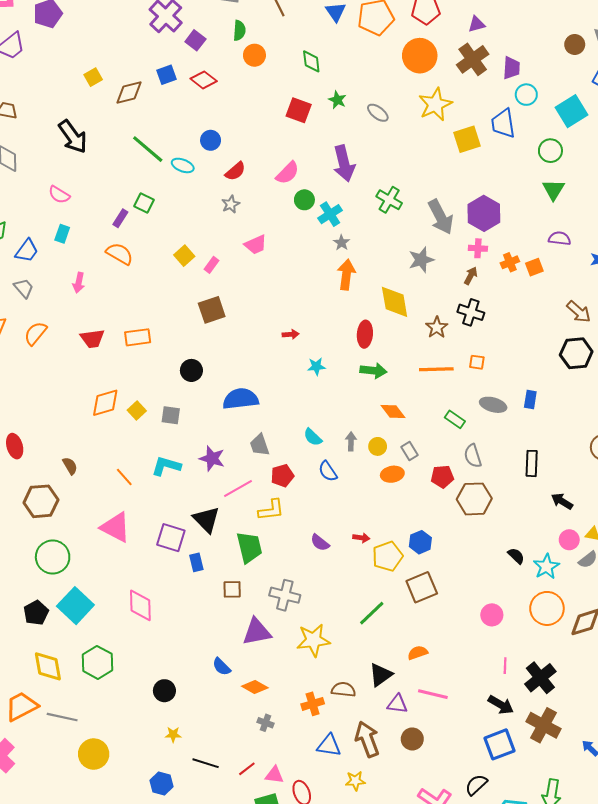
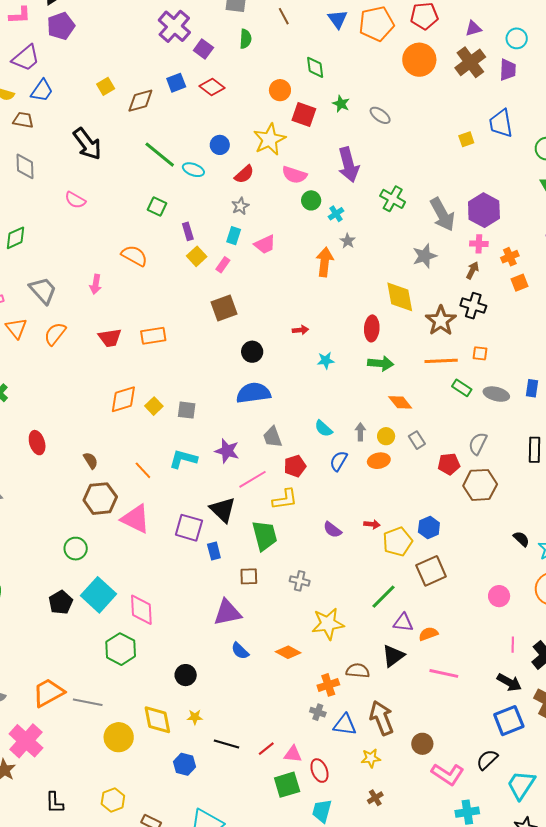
orange circle: (254, 55) -> (280, 90), moved
cyan circle: (526, 95) -> (517, 38), moved
yellow star: (435, 104) -> (269, 139), moved
yellow square: (467, 139) -> (466, 139), size x0.6
pink semicircle: (288, 173) -> (294, 175), turned 65
cyan cross: (330, 214) -> (336, 214), size x0.7
purple rectangle: (120, 218) -> (188, 231), moved, turned -48
cyan rectangle: (62, 234) -> (234, 236), moved
blue trapezoid: (27, 251) -> (42, 91), moved
orange square: (534, 267) -> (520, 283), moved
orange arrow: (346, 275) -> (325, 262), moved
gray trapezoid: (24, 288) -> (43, 291), size x1.4
brown star: (437, 327) -> (441, 321), size x1.4
black circle: (191, 370) -> (252, 352), moved
green rectangle: (455, 419) -> (462, 388), moved
gray semicircle: (473, 456) -> (478, 444), turned 45
blue semicircle: (328, 471) -> (339, 461), turned 65
orange ellipse: (392, 474) -> (379, 461), moved
brown hexagon: (41, 501) -> (100, 499), moved
green circle: (53, 557) -> (76, 549), size x0.7
gray cross: (285, 595) -> (300, 581), size x0.7
pink diamond: (140, 605) -> (141, 610), moved
purple triangle: (257, 632) -> (227, 613), moved
yellow diamond: (48, 666) -> (157, 720), moved
orange diamond: (255, 687) -> (288, 652), moved
purple triangle: (397, 704) -> (403, 623), moved
gray cross: (266, 723) -> (318, 712), moved
brown circle: (412, 739) -> (422, 744), moved

